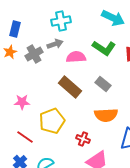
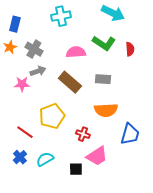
gray arrow: (55, 44) -> (38, 71), moved
gray cross: (34, 54) -> (34, 49), turned -30
gray rectangle: (103, 84) -> (103, 79), turned -35
pink star: (22, 102) -> (22, 84), moved

